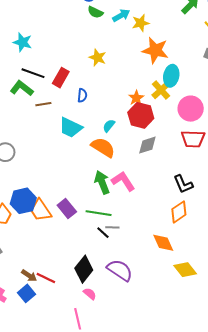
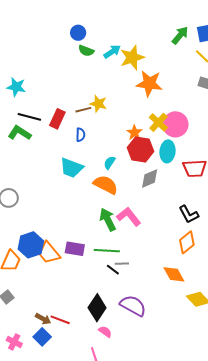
yellow star: (141, 23) -> (132, 58), size x1.4
yellow star: (98, 58) -> (98, 104), moved
cyan ellipse: (171, 76) -> (167, 151), moved
brown line: (43, 104) -> (83, 110), moved
pink circle: (191, 109) -> (175, 124), moved
purple rectangle: (67, 209) -> (75, 249), turned -36

